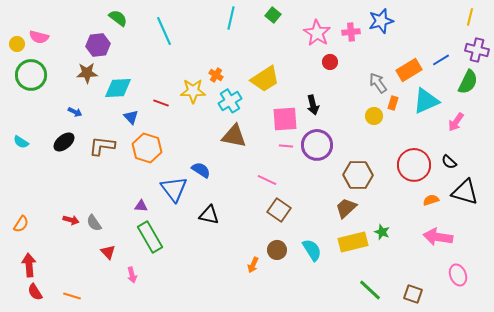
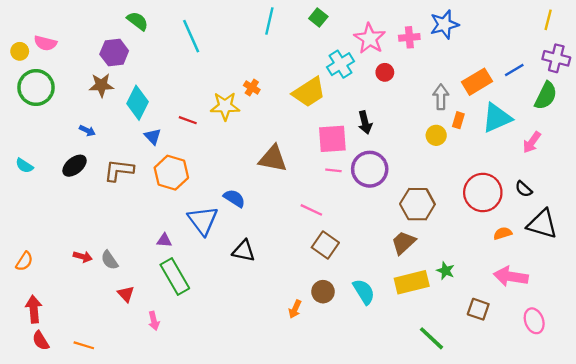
gray arrow: (378, 83) -> (441, 97), turned 35
cyan diamond: (118, 88) -> (138, 103), turned -60
cyan cross: (230, 101) -> (340, 64), moved
brown square: (413, 294) -> (478, 309), moved

